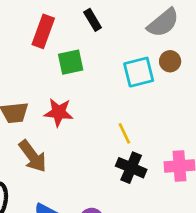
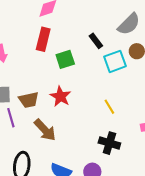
black rectangle: (93, 20) -> (96, 41), moved
red star: (59, 112) -> (60, 96), turned 30
black cross: (131, 168) -> (109, 143), moved

